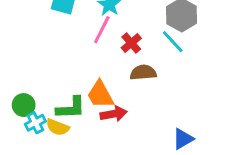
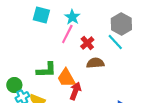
green L-shape: (71, 108) -> (46, 70), moved
red arrow: (114, 114) -> (75, 91), turned -60

